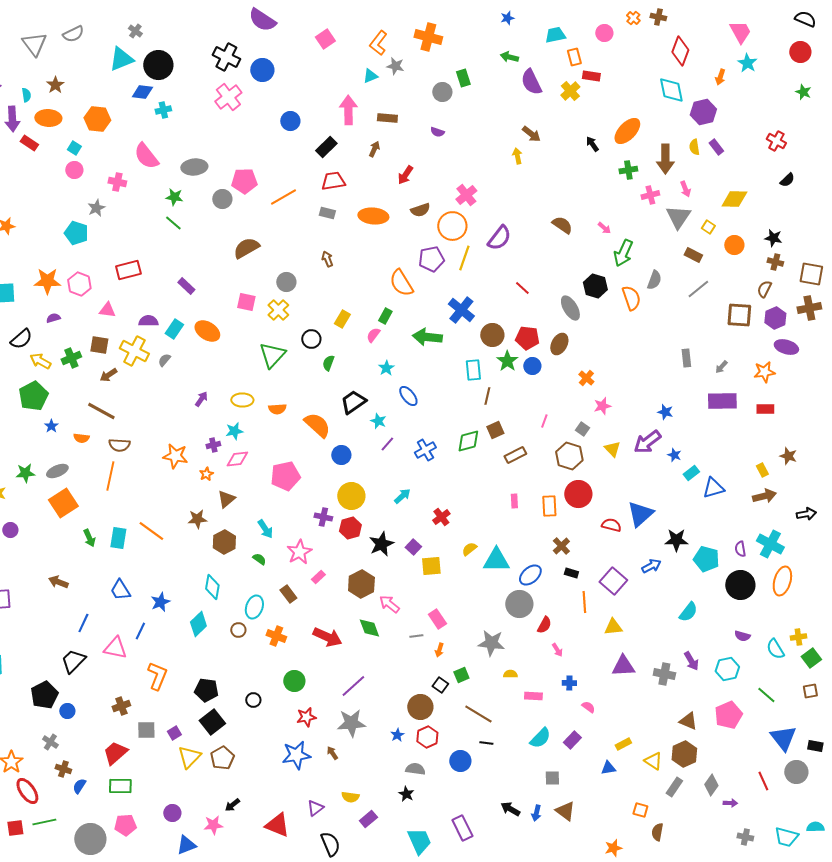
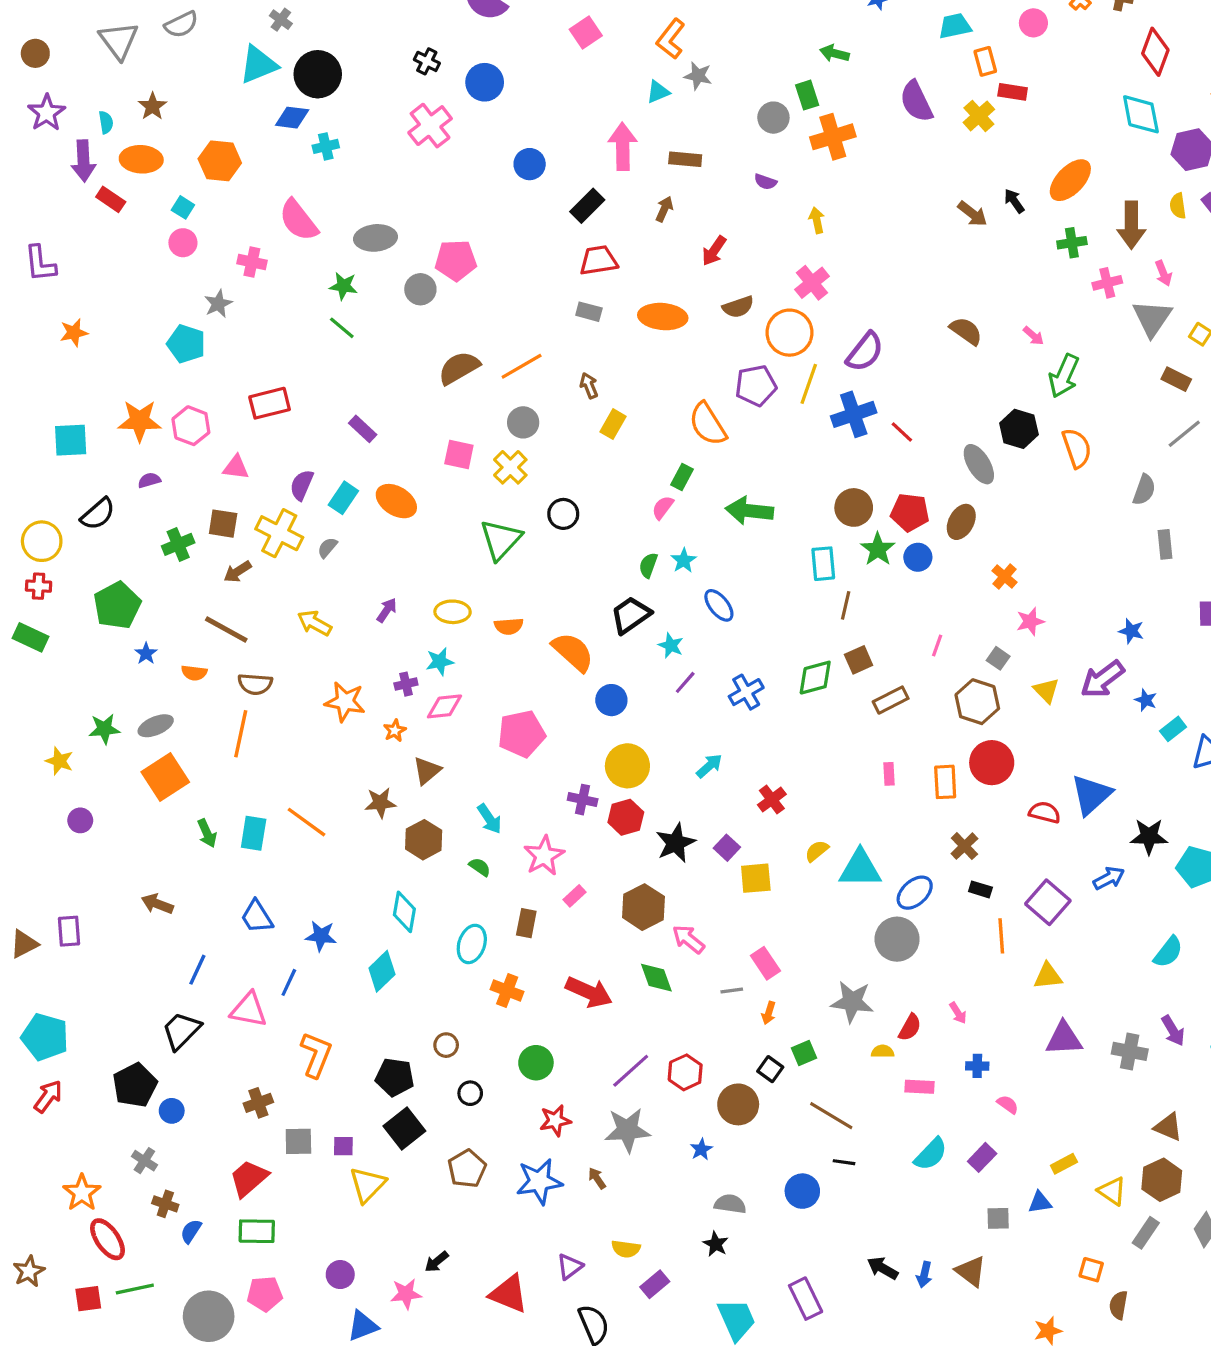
orange cross: (428, 37) -> (833, 137), moved, turned -32
black cross: (226, 57) -> (427, 61), size x0.6
green arrow: (509, 57) -> (834, 53), moved
brown arrow: (531, 134) -> (972, 214), moved
yellow arrow: (517, 156) -> (817, 220), moved
orange line: (283, 197) -> (522, 366), moved
gray semicircle: (654, 280) -> (1144, 490), moved
blue cross: (461, 310) -> (854, 414), moved, turned 32
yellow rectangle: (342, 319) -> (613, 424), moved
purple semicircle: (148, 321) -> (302, 485), turned -66
yellow arrow: (40, 361) -> (315, 623), moved
green semicircle: (328, 363) -> (648, 565), moved
brown rectangle: (288, 594) -> (526, 923), turned 48
blue star: (160, 602) -> (321, 936), turned 30
red semicircle: (544, 625) -> (910, 1027), moved
brown circle: (238, 630) -> (446, 1045), moved
purple square: (174, 733) -> (343, 1146), turned 32
red hexagon: (427, 737) -> (685, 1072), moved
brown pentagon: (222, 758) -> (467, 1169), moved
gray square: (552, 778) -> (998, 1218), moved

